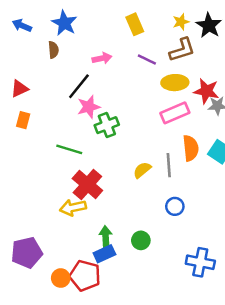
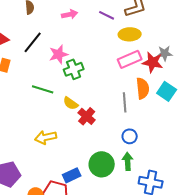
black line: (79, 86) -> (33, 42), moved
red star: (206, 91) -> (153, 62), moved
yellow semicircle: (142, 170) -> (71, 103), moved, turned -105
red cross: (87, 185) -> (87, 116), moved, size x0.7
green arrow: (106, 237) -> (128, 161), moved
green circle: (141, 240) -> (102, 164), size x1.6

